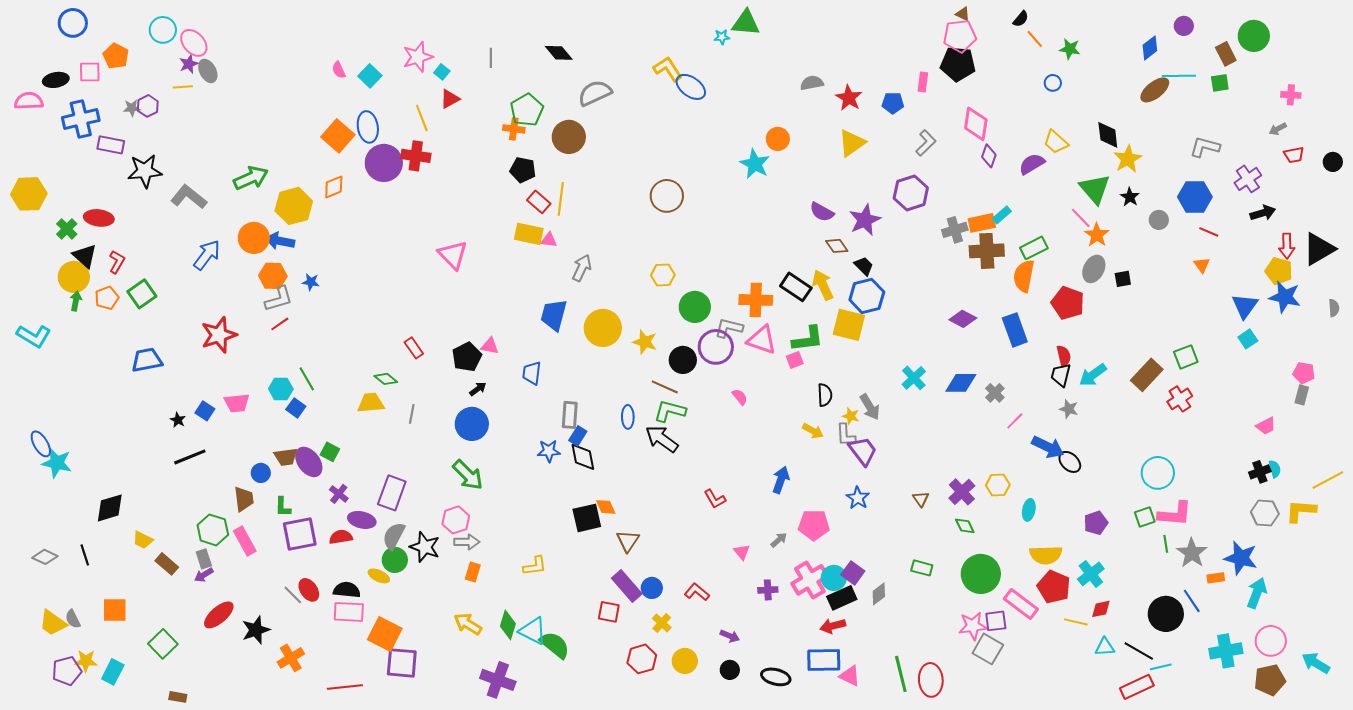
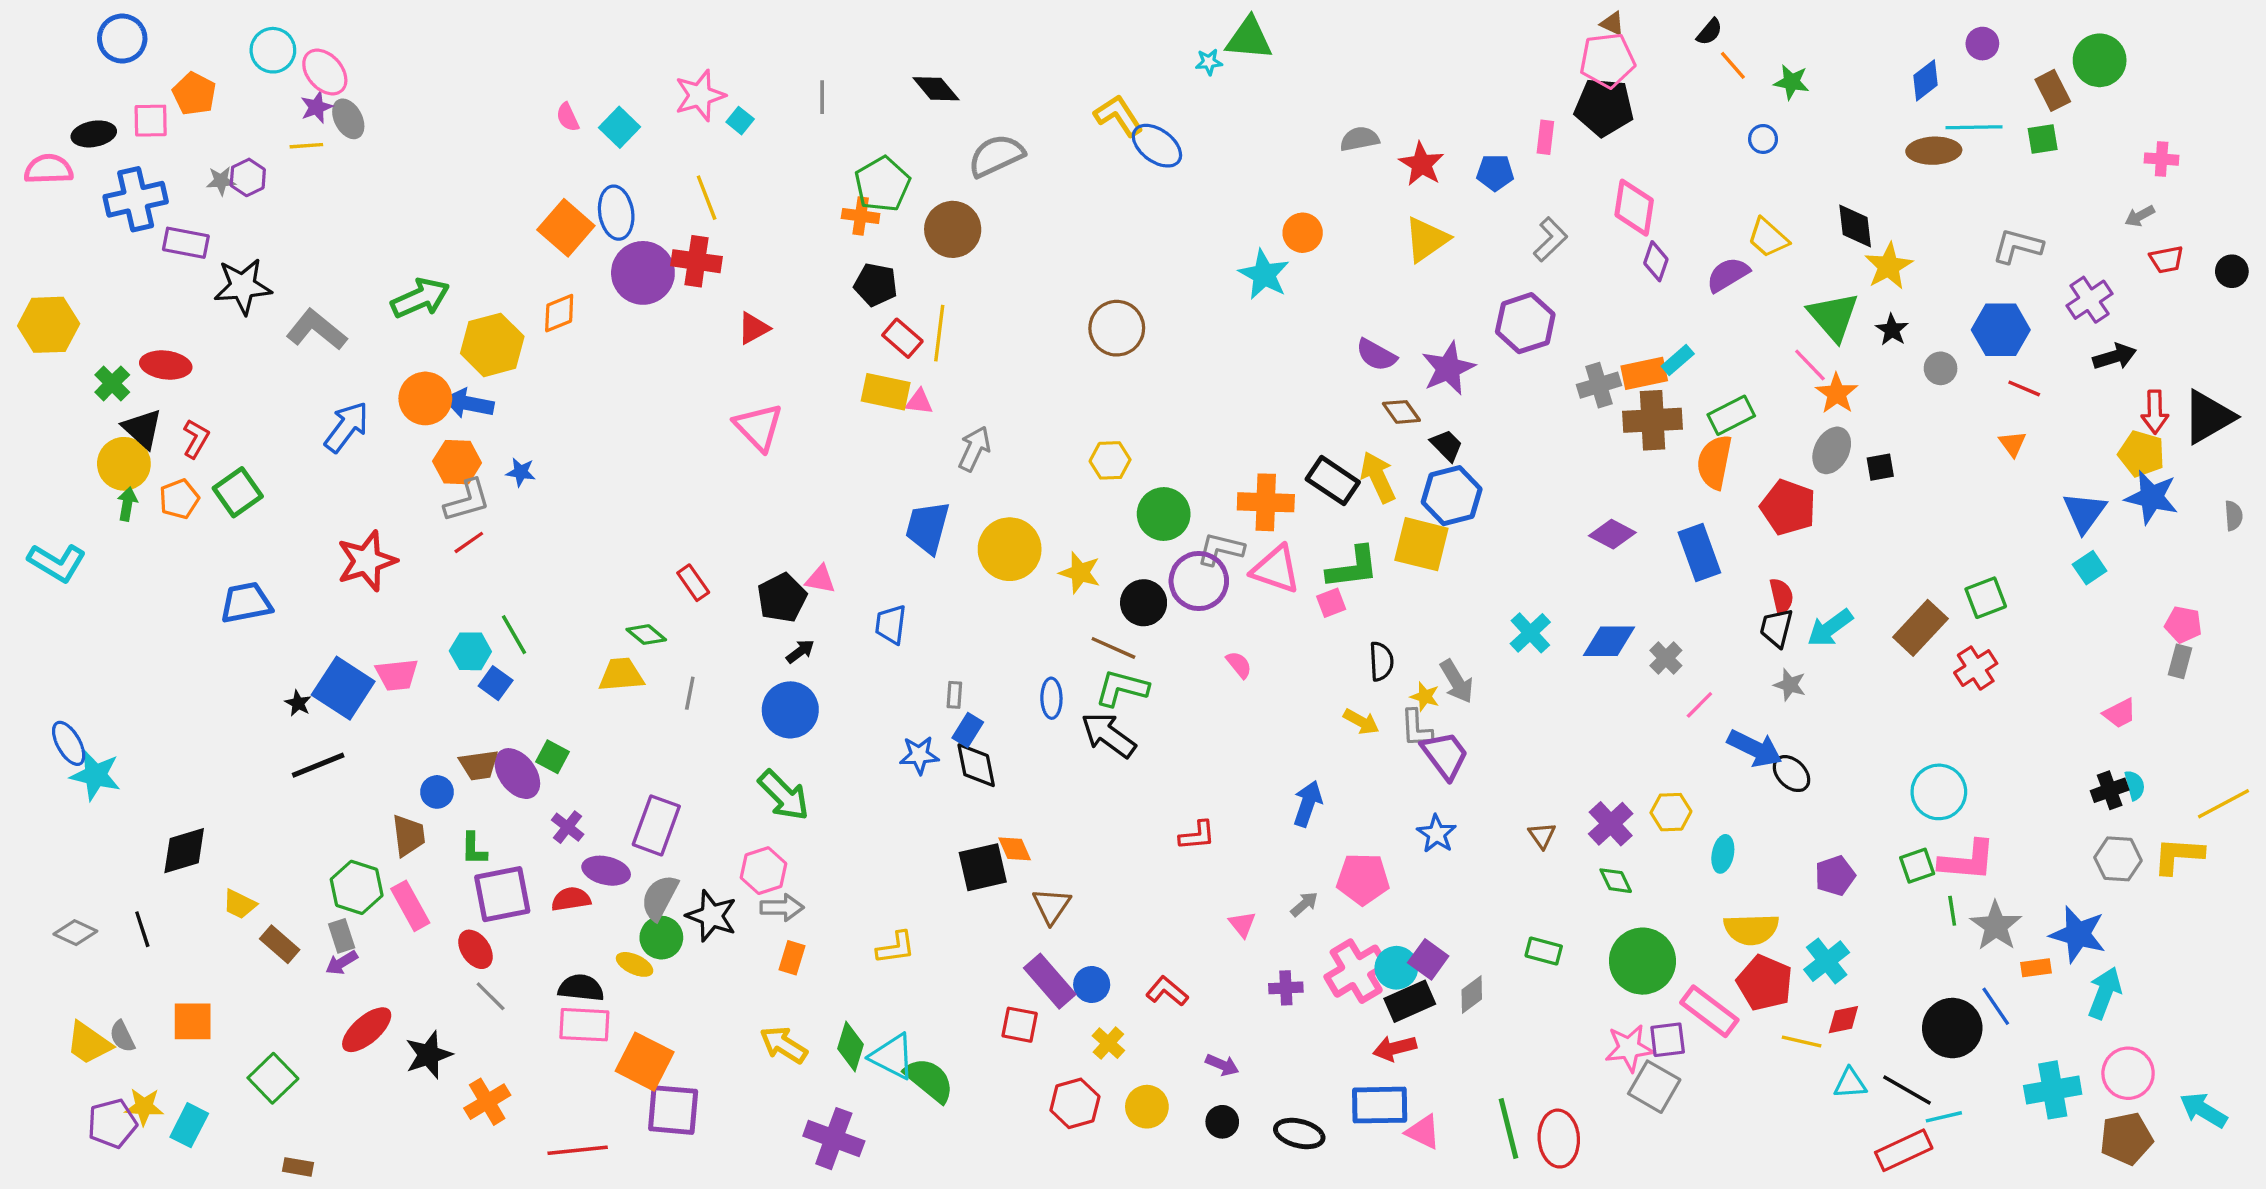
brown ellipse: (1155, 90) -> (1934, 151), turned 36
red triangle: (450, 99) -> (753, 328), moved
blue square: (205, 411) -> (343, 688), size x1.8
gray rectangle: (570, 415) -> (954, 695), size x0.6
red L-shape: (715, 499) -> (1197, 835), turned -65
red ellipse: (309, 590) -> (476, 949), moved

